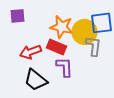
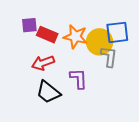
red rectangle: (57, 47) -> (47, 35), moved

